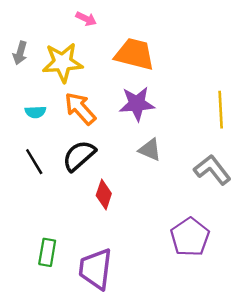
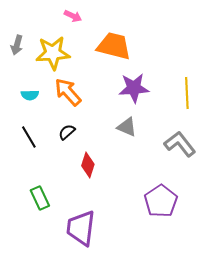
purple star: (137, 104) -> (134, 88), moved
black semicircle: (79, 156) -> (67, 132), size x0.6
green rectangle: (47, 252) -> (40, 198), moved, turned -35

